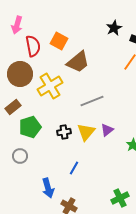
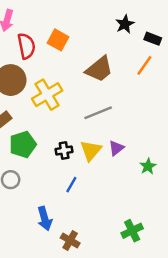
brown trapezoid: (78, 62) -> (99, 69), moved
blue line: (74, 168) -> (71, 185), moved

